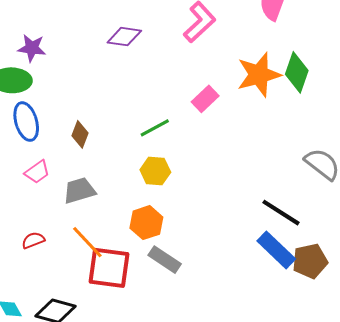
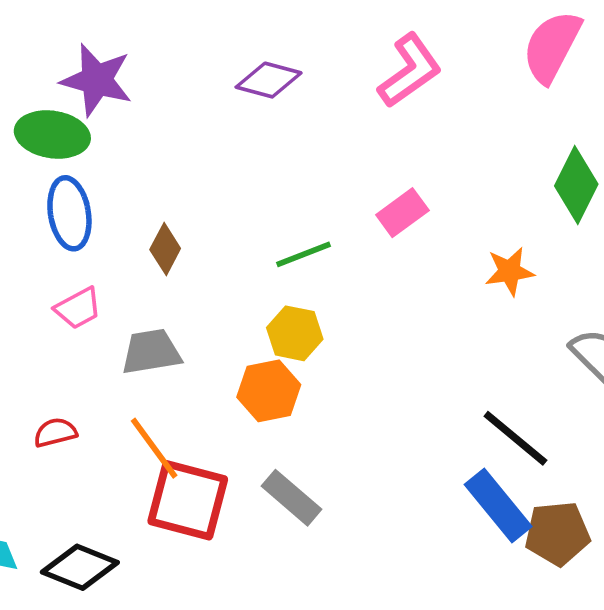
purple star: (32, 48) -> (97, 80), size x1.4
orange star: (259, 75) -> (510, 271), moved, size x0.6
orange hexagon: (146, 223) -> (269, 391), moved

